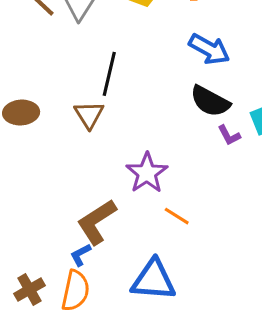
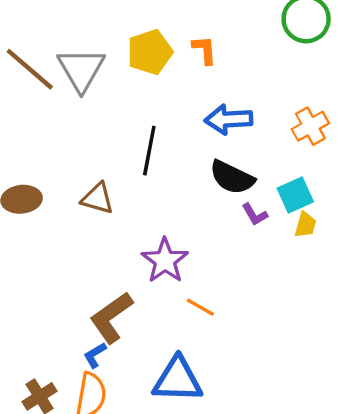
blue arrow: (209, 49) -> (229, 119), turned 150
black line: (109, 74) -> (149, 151), moved
brown triangle: (89, 115) -> (98, 198), turned -40

